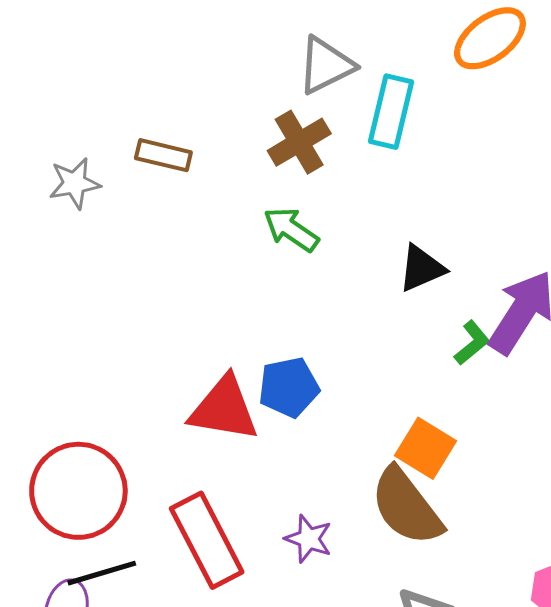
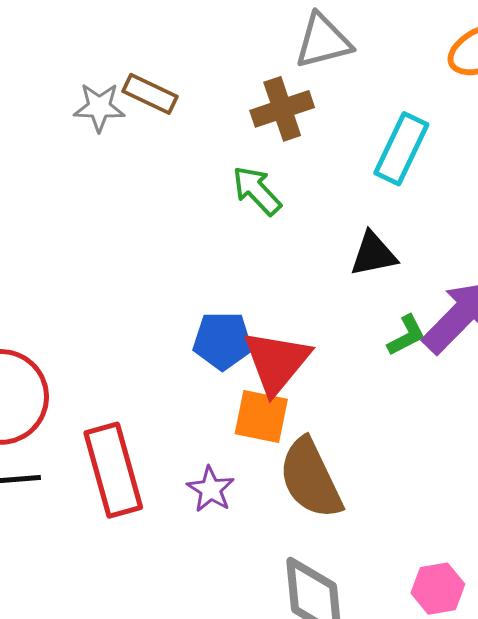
cyan rectangle: (391, 112) -> (401, 149), moved
gray star: (75, 183) -> (99, 107), moved
red triangle: (224, 409) -> (277, 362), moved, turned 48
orange square: (425, 448) -> (261, 417), moved, turned -32

